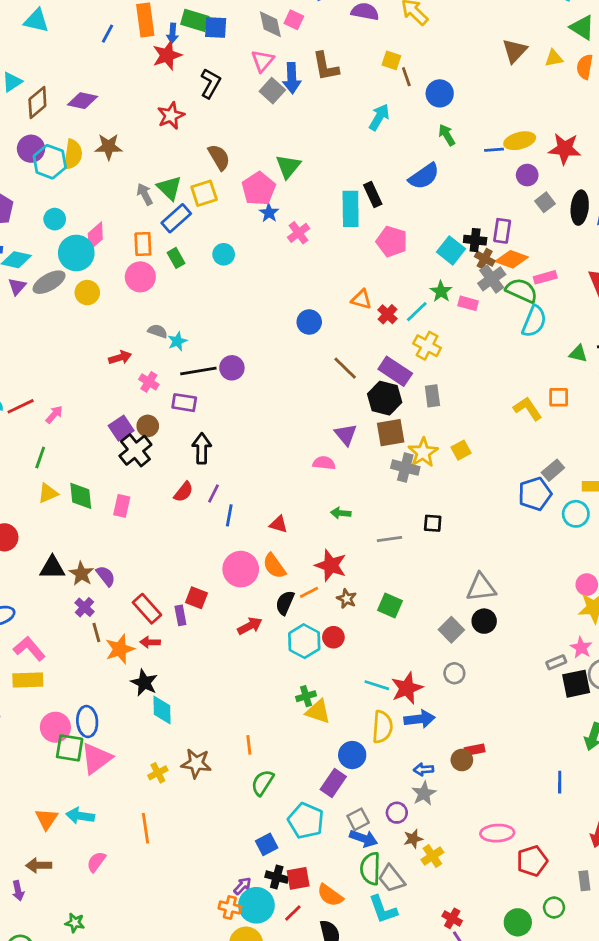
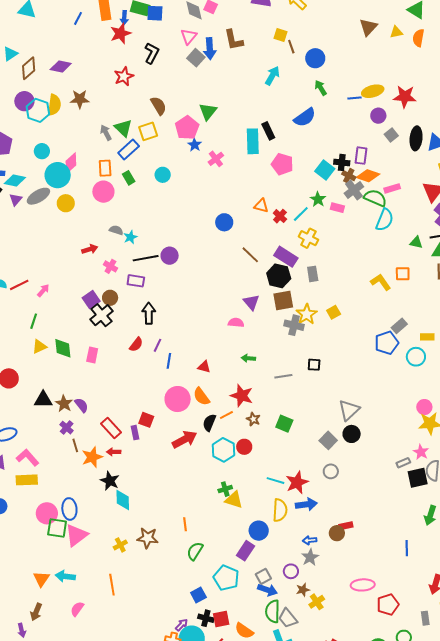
gray triangle: (481, 588) -> (349, 410), turned -35
red arrow: (250, 626) -> (185, 439), size x1.4
brown arrow: (39, 865) -> (36, 612), turned -66

